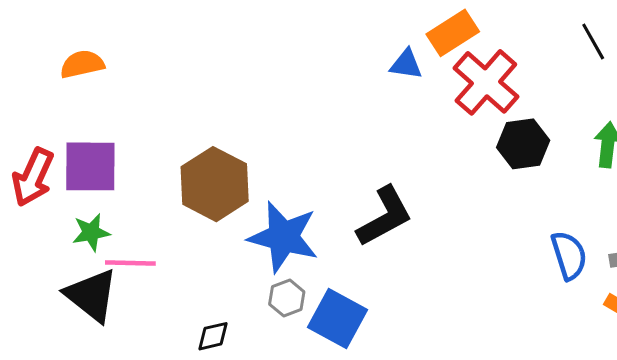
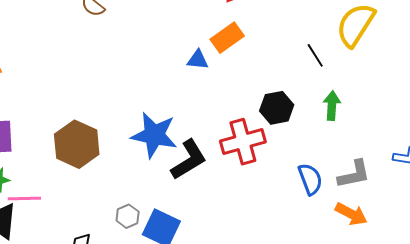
black line: (593, 42) -> (315, 55), moved
red cross: (486, 82) -> (243, 142), moved, turned 36
blue star: (283, 237) -> (154, 135), moved

